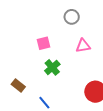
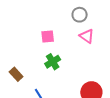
pink triangle: (83, 46) -> (87, 36), moved, turned 35

